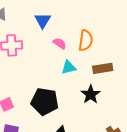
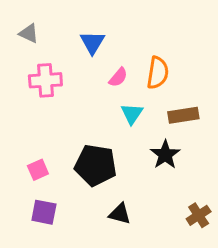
pink semicircle: (60, 43) -> (118, 77), turned 96
cyan triangle: (69, 67) -> (132, 114), turned -42

